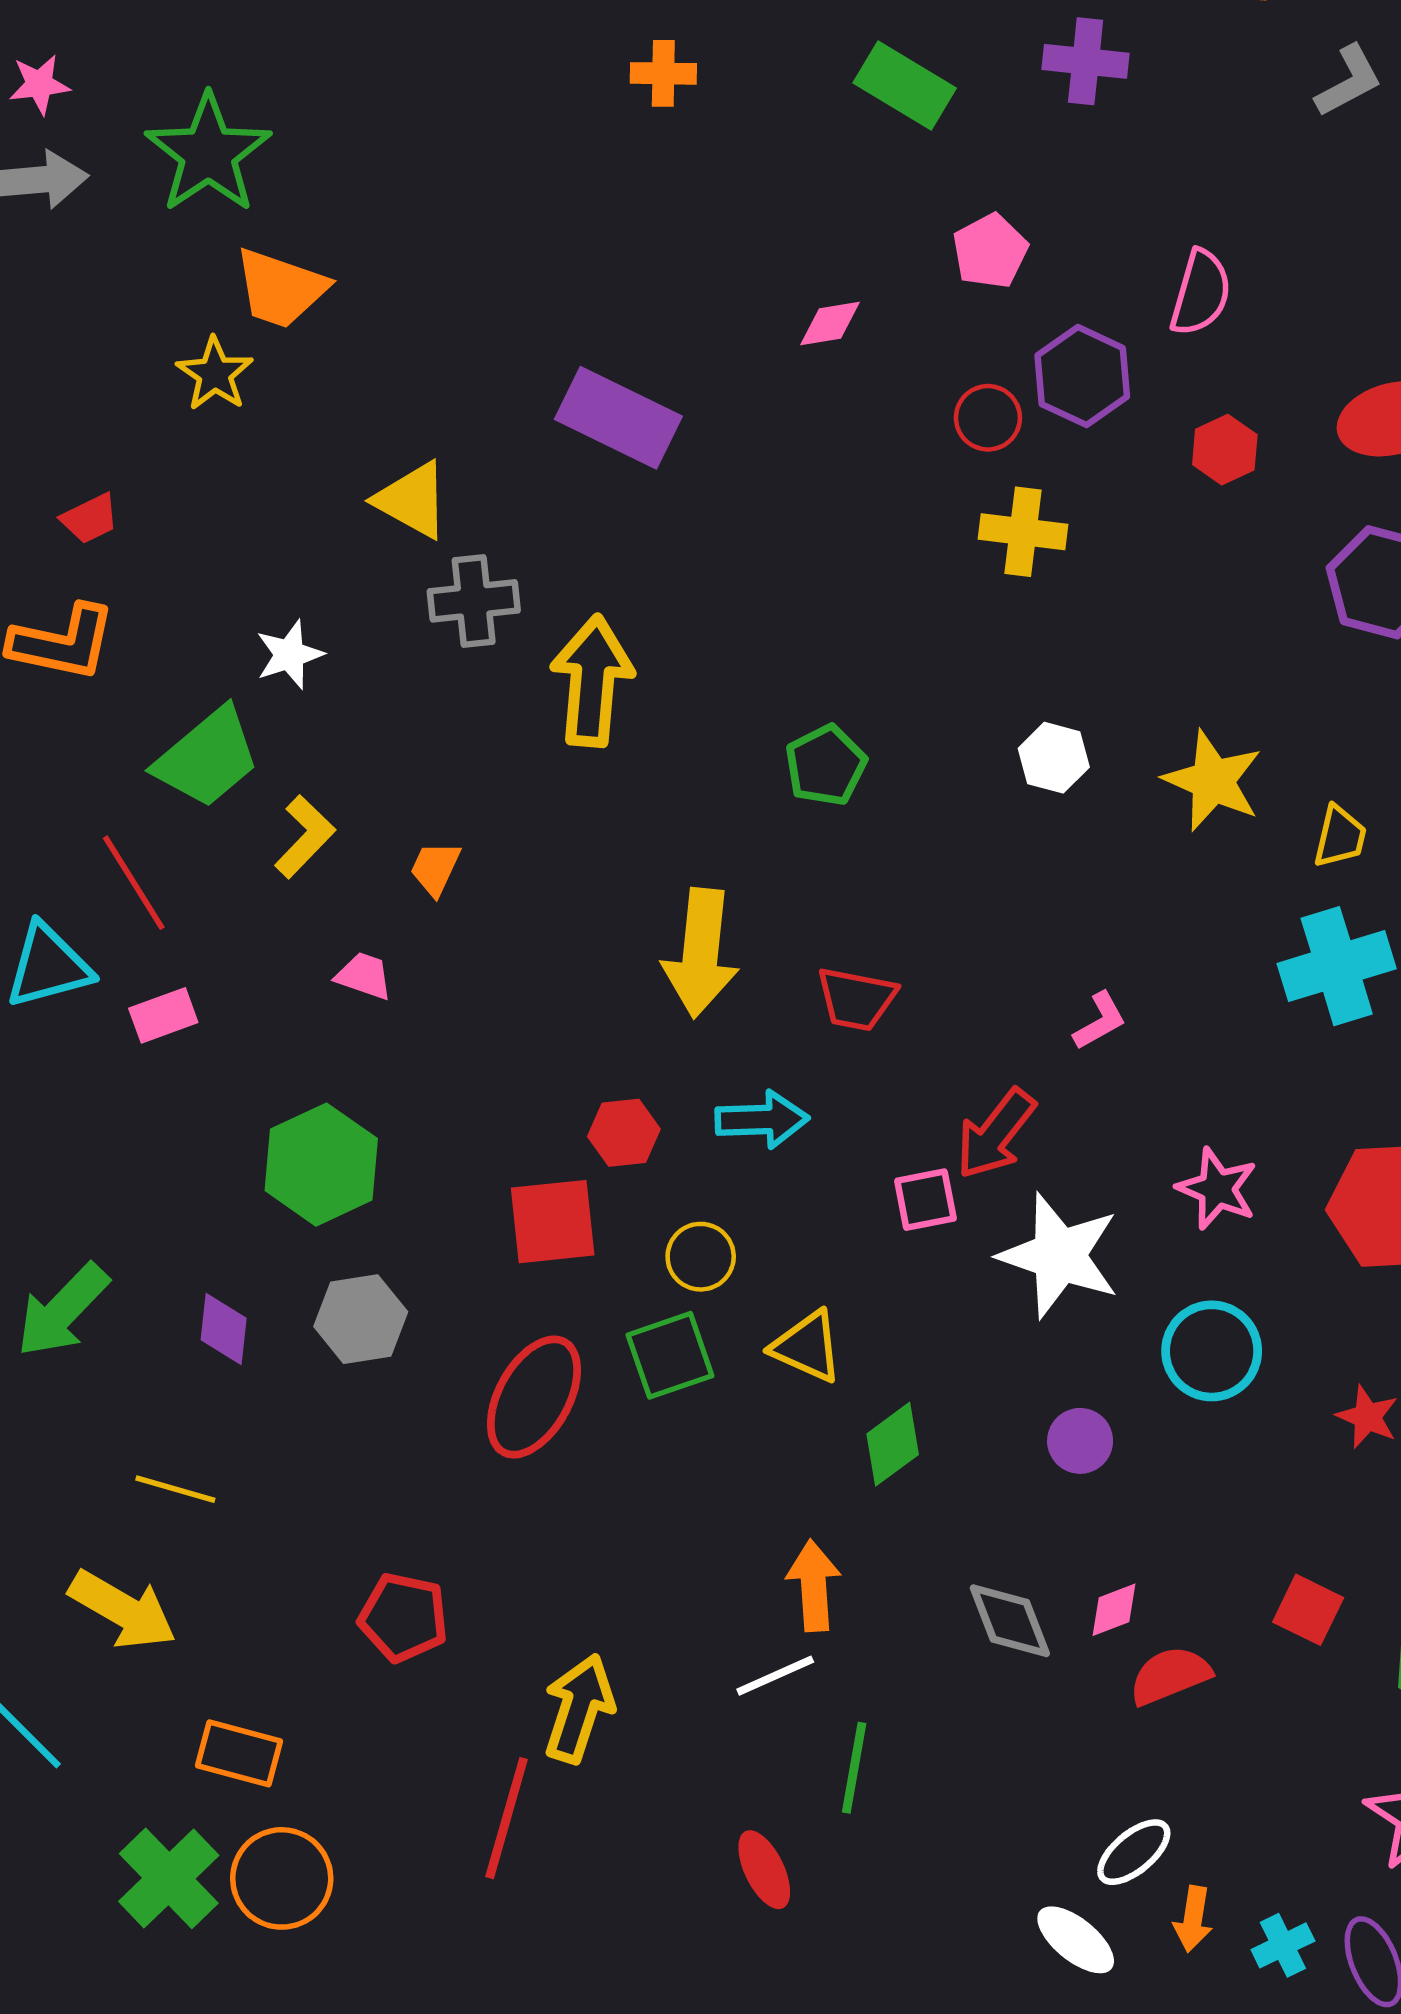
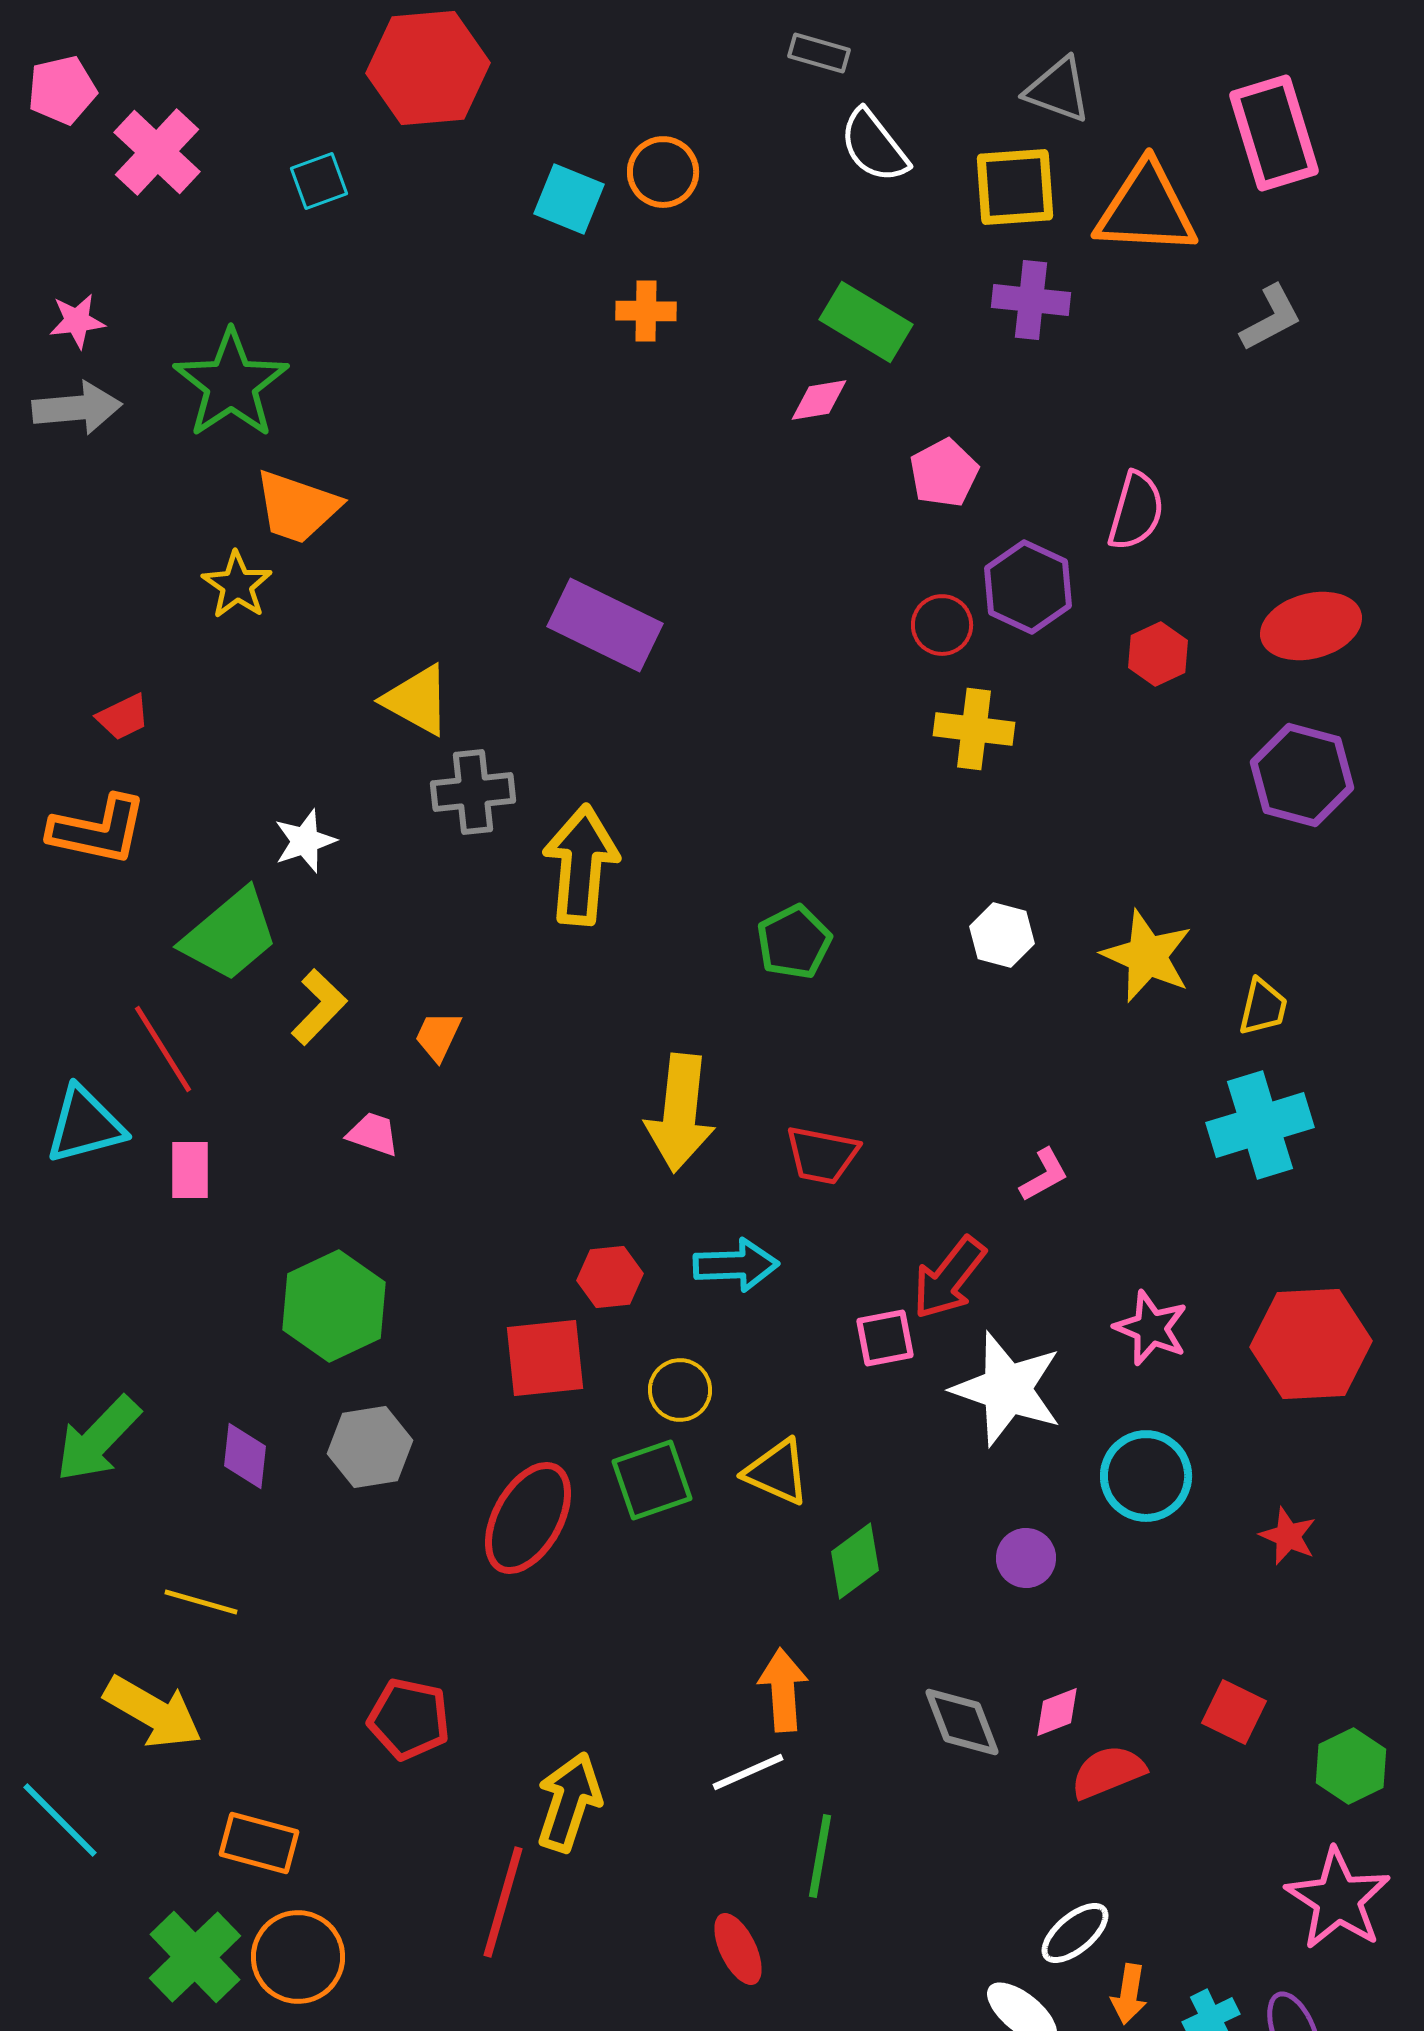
pink diamond: (830, 323) -> (819, 400), moved
pink rectangle: (163, 1015) -> (190, 1170), turned -70

